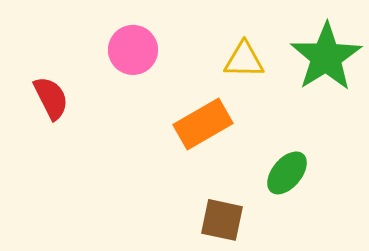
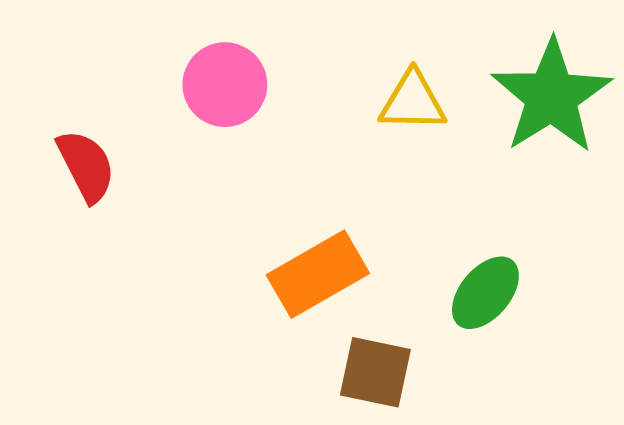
orange rectangle: (203, 124) -> (318, 274), moved

